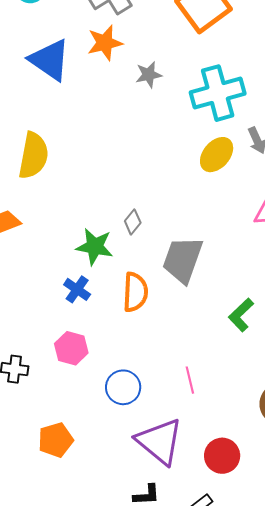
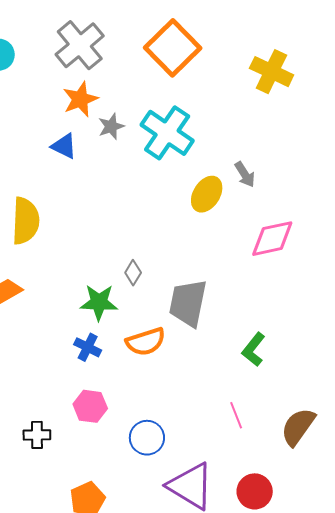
blue triangle: (50, 60) -> (64, 146), moved, size x0.6
gray star: (149, 75) -> (111, 126), moved
cyan cross: (218, 93) -> (167, 133), moved, turned -32
orange semicircle: (135, 292) -> (146, 342), turned 78
pink line: (190, 380) -> (236, 415), moved

